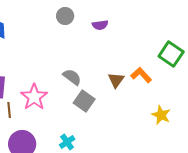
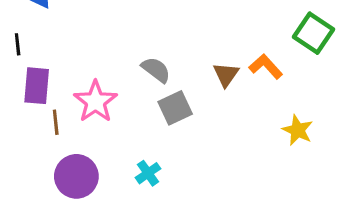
gray square: (84, 101) -> (175, 108), turned 30

